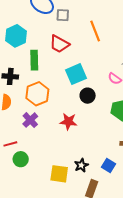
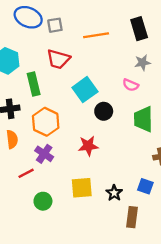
orange line: (95, 31) -> (96, 35), turned -65
red line: (10, 144) -> (26, 173), moved
yellow square: (59, 174) -> (82, 188), moved

